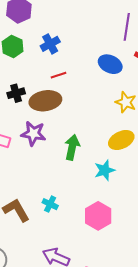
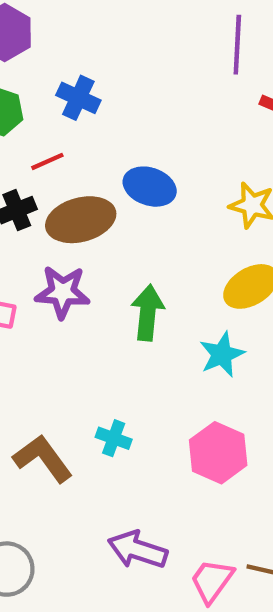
blue cross: (50, 44) -> (78, 98), turned -30
blue ellipse: (110, 64) -> (150, 187), moved
red line: (59, 75) -> (47, 161), moved

